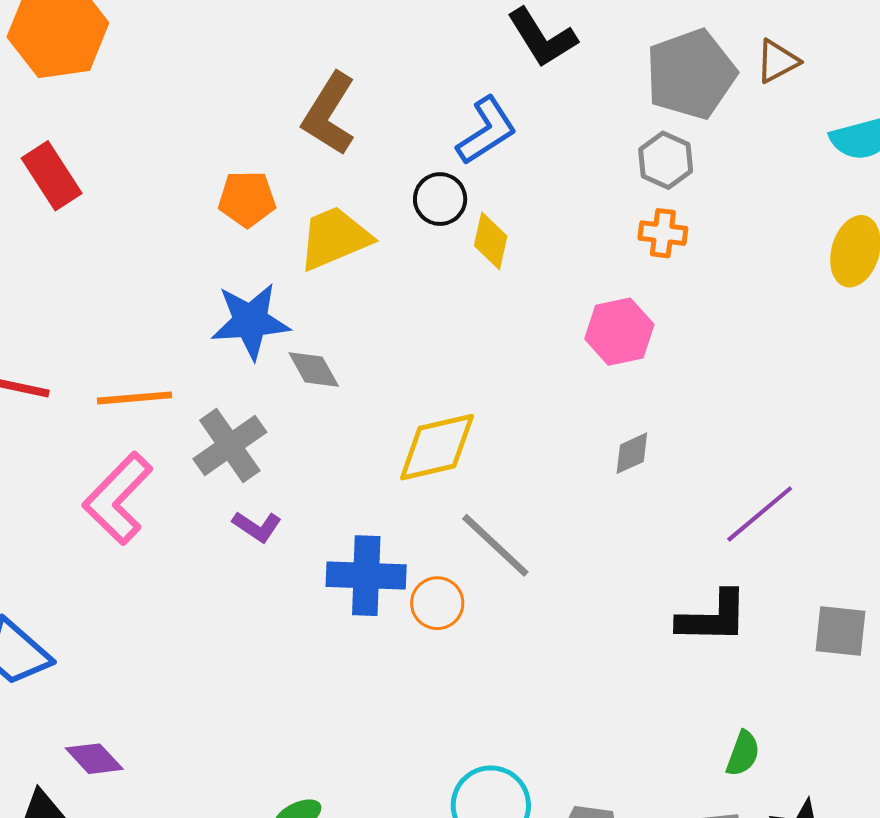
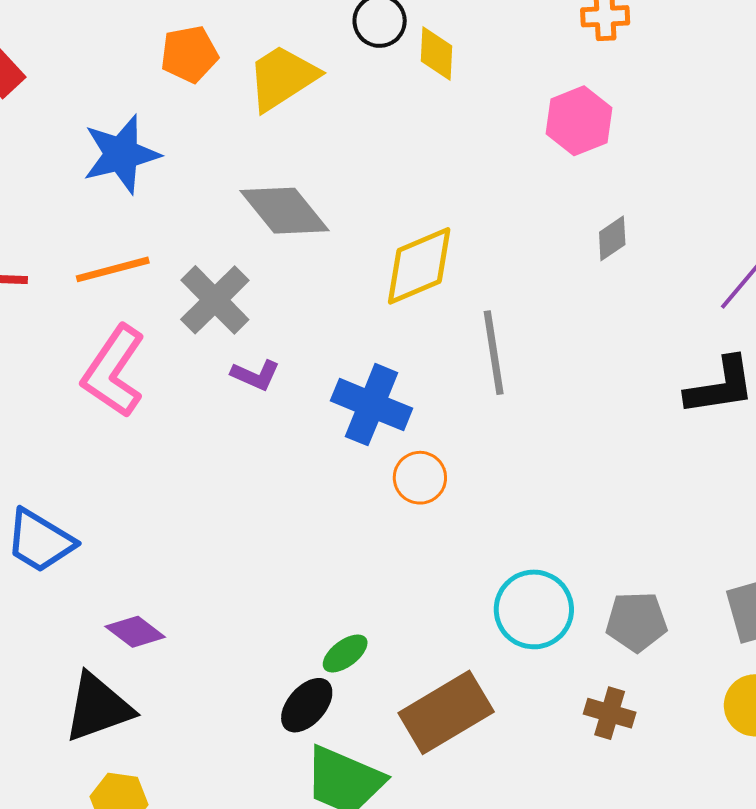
blue star: (250, 321) -> (121, 154), moved
gray diamond: (314, 369) -> (284, 211), size x1.6
gray line: (495, 545) -> (494, 353), turned 48
blue cross: (366, 576) -> (372, 405), turned 30
orange circle: (437, 603) -> (420, 478), moved

